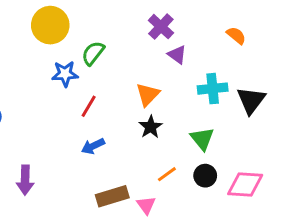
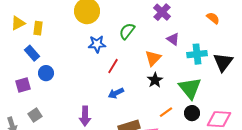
green semicircle: (93, 53) -> (127, 31), moved
purple triangle: (177, 55) -> (173, 39), moved
green triangle: (202, 139) -> (190, 88), size x1.4
purple arrow: (25, 180) -> (85, 116), moved

